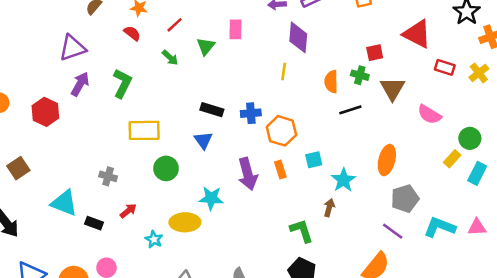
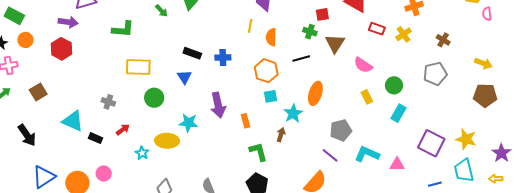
orange semicircle: (331, 82) -> (271, 37), moved
green L-shape: (122, 83) -> (123, 29), turned 65
purple arrow: (80, 84) -> (68, 22), moved, turned 66
orange hexagon: (281, 131) -> (266, 71), moved
yellow rectangle: (452, 159) -> (367, 97), moved, turned -72
orange ellipse: (387, 160) -> (315, 93), moved
orange rectangle: (280, 169) -> (246, 121), moved
pink triangle: (477, 227) -> (397, 164), moved

